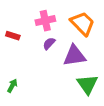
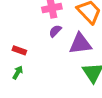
red rectangle: (13, 36) -> (19, 50), moved

